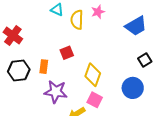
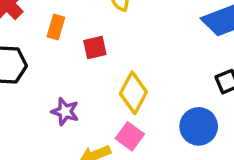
orange rectangle: (44, 67) -> (56, 27), moved
purple star: (56, 92) -> (65, 112), size x0.7

